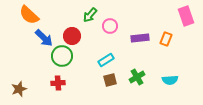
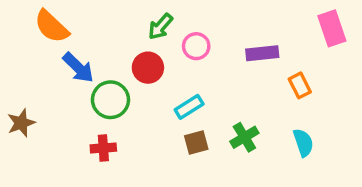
red circle: (72, 36) -> (148, 68), moved
purple rectangle: (140, 38) -> (262, 53), moved
orange rectangle: (166, 39) -> (300, 85), moved, turned -48
cyan semicircle: (170, 80) -> (303, 143), turned -105
brown star: (19, 89) -> (21, 123), moved

